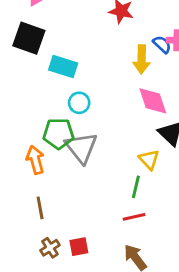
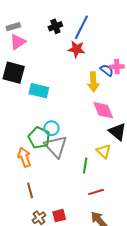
cyan circle: (79, 103) -> (51, 128), moved
green pentagon: (58, 134) -> (39, 138), turned 30
green line: (136, 187) -> (85, 166), moved

